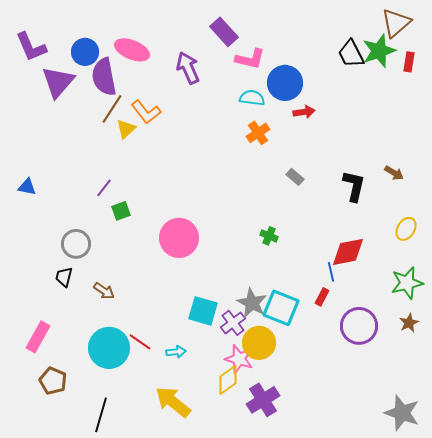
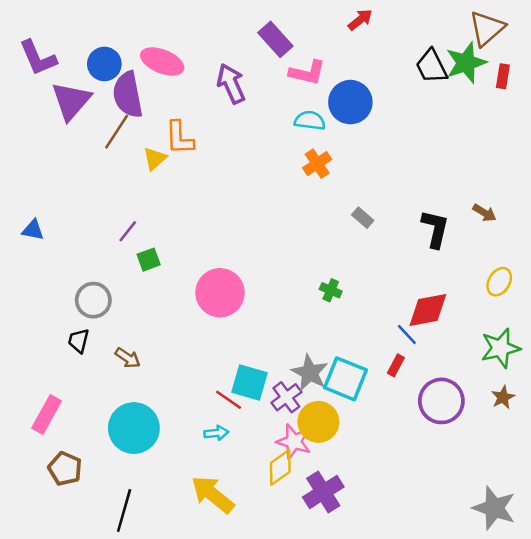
brown line: (112, 109) -> (117, 132), moved
orange L-shape: (146, 112) -> (179, 138), turned 36
red arrow: (304, 112) -> (360, 20), moved, turned -30
blue line: (331, 272) -> (407, 335), turned -30
red line: (140, 342) -> (229, 400), moved

